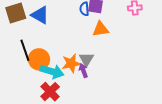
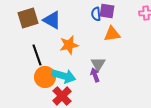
orange circle: (39, 59) -> (45, 77), moved
orange star: (71, 63) -> (69, 45), moved

